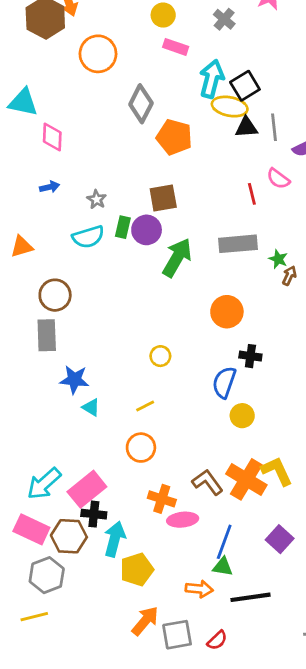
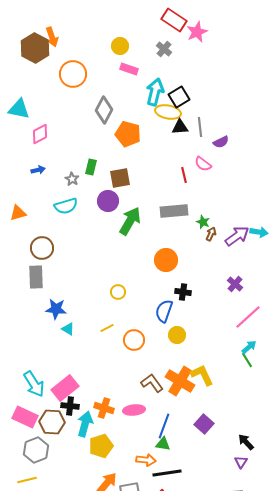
pink diamond: (52, 137) -> (40, 134), turned 60
green rectangle: (123, 227) -> (91, 167), moved
orange circle: (141, 448) -> (134, 340), moved
cyan arrow: (44, 484) -> (34, 384), turned -80
orange cross: (162, 499) -> (104, 408), moved
black line: (250, 597) -> (167, 473), moved

